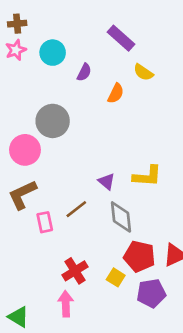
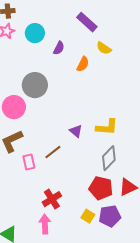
gray diamond: (121, 217) -> (109, 158), moved, turned 50
yellow square: (116, 277) -> (88, 216), moved

